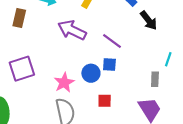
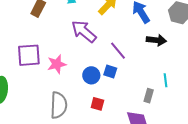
black arrow: (149, 20) -> (156, 40), turned -60
cyan line: (168, 59) -> (166, 80), turned -40
pink star: (64, 83) -> (57, 64), moved

